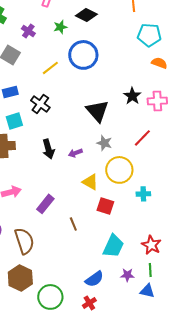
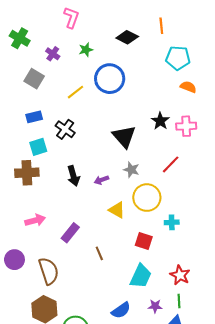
black diamond: (86, 15) -> (127, 37), moved
red square: (105, 206) -> (144, 241), moved

